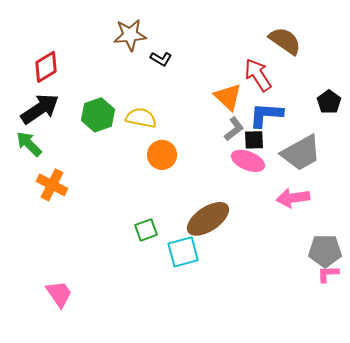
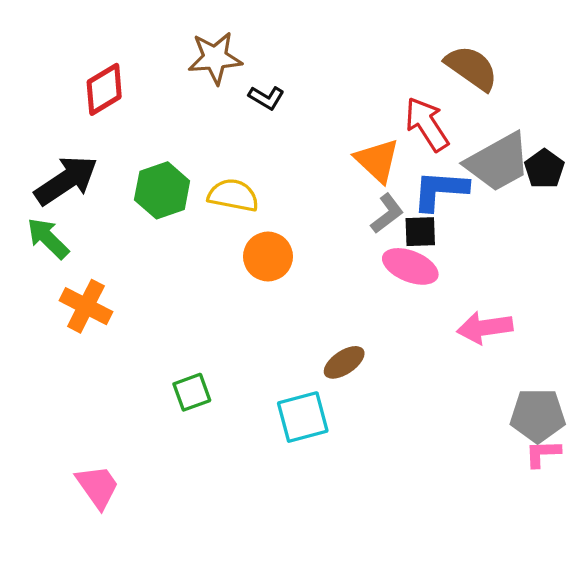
red diamond: (46, 67) -> (104, 89), moved
gray trapezoid: (301, 153) -> (498, 162), moved
brown ellipse: (208, 219) -> (344, 362), size x0.6
green square: (146, 230) -> (192, 392), moved

